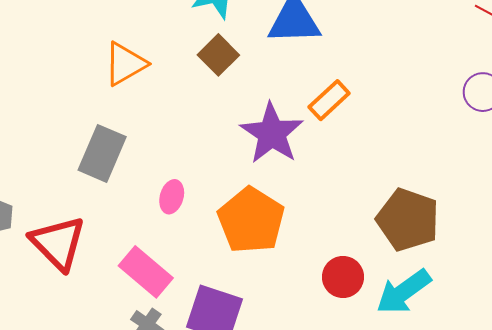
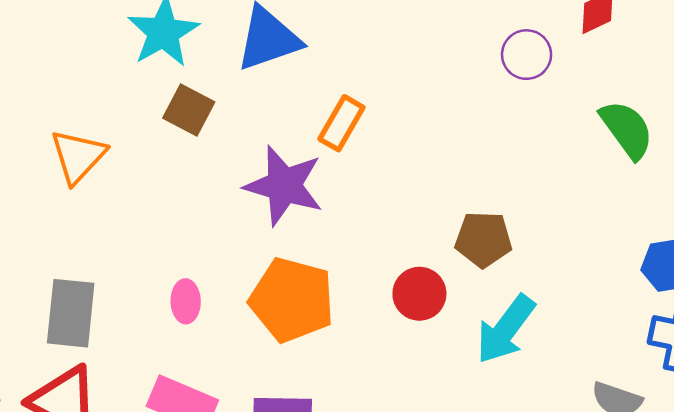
gray rectangle: (102, 153) -> (71, 313), moved
brown pentagon: (408, 220) -> (483, 239), size x0.7
red circle: (343, 277) -> (419, 294), moved

